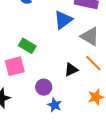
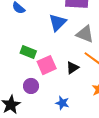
pink square: (15, 66) -> (47, 65), moved
purple circle: (44, 87) -> (31, 86), moved

